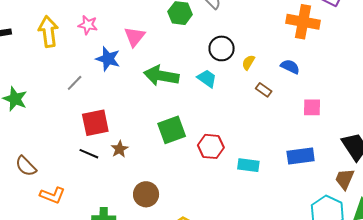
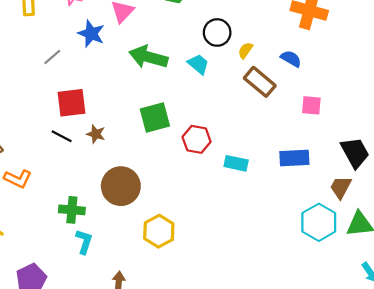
brown rectangle: (264, 90) -> (260, 82), size x1.8
brown star: (120, 149) -> (96, 134), turned -30
brown circle: (146, 194) -> (121, 186), size x1.4

